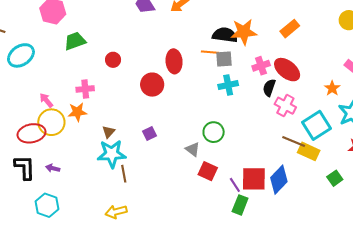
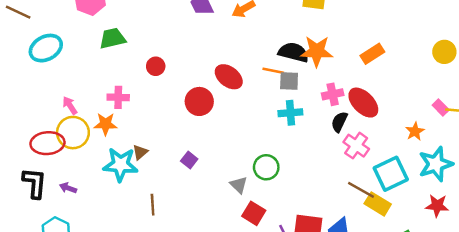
red ellipse: (174, 61) -> (229, 77), turned -55
purple square: (150, 134) -> (189, 160), turned -32
cyan star: (112, 154) -> (121, 165), moved

